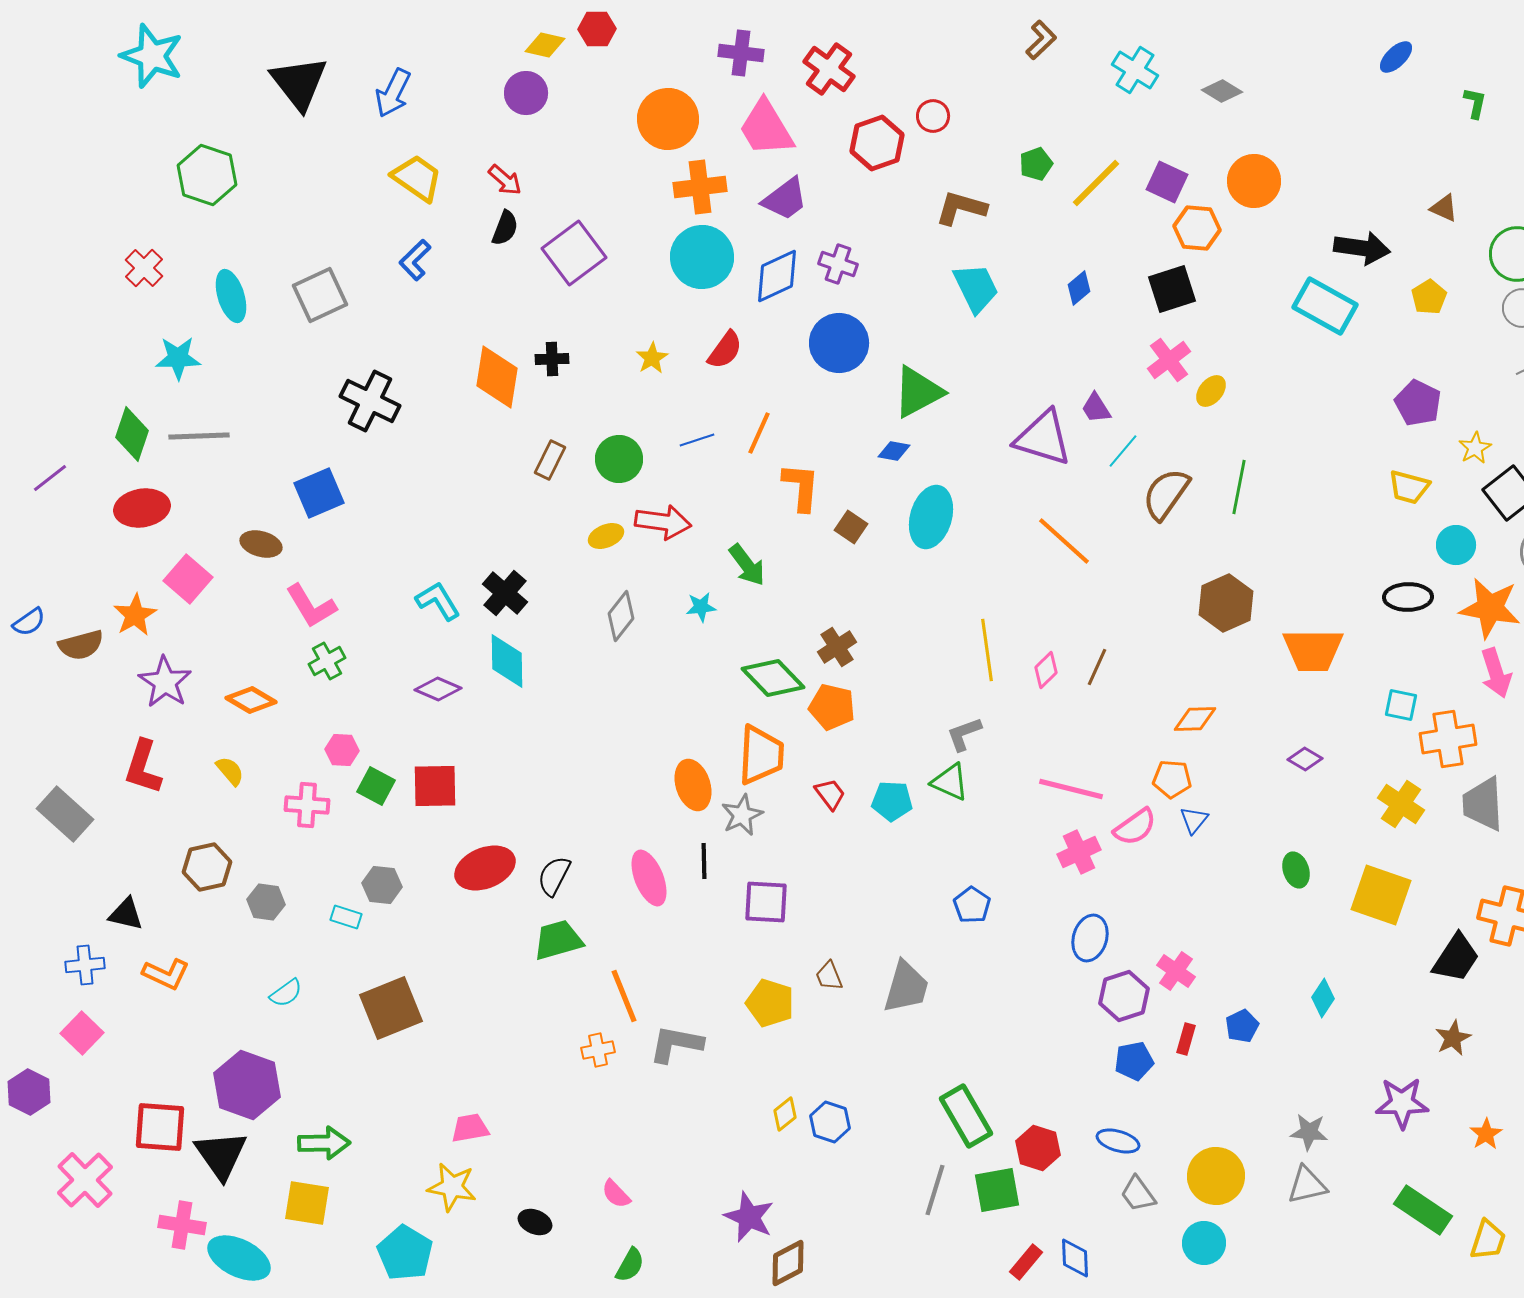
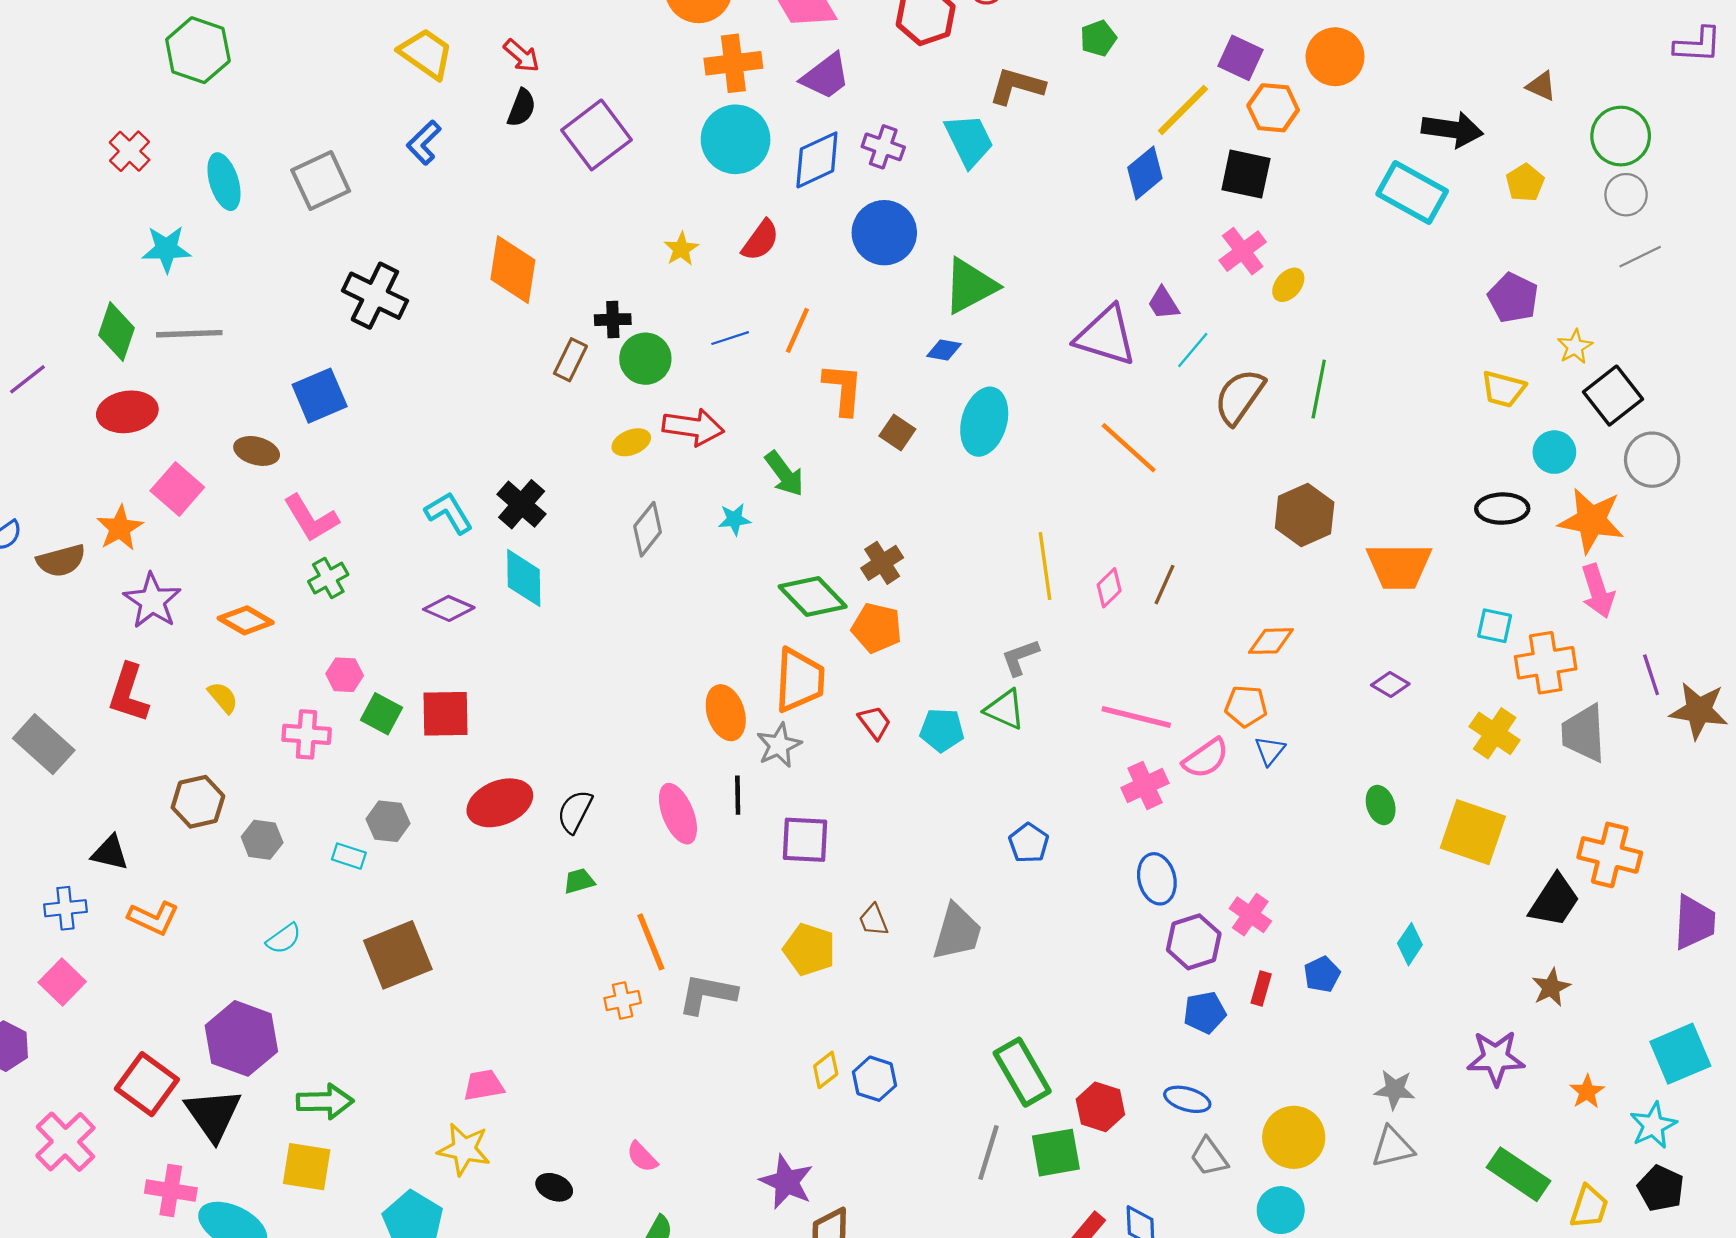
yellow line: (1096, 183) -> (1183, 110), moved
cyan trapezoid: (976, 288) -> (969, 140), moved
blue diamond: (1079, 288) -> (1145, 173), size x1.4
black square: (1172, 289) -> (1246, 174), turned 30
black cross: (552, 359) -> (613, 320), moved
blue ellipse: (1090, 938) -> (1157, 879), turned -30
green trapezoid: (558, 940) -> (579, 881), size x0.6
red square: (160, 1127) -> (147, 1084), turned 32

